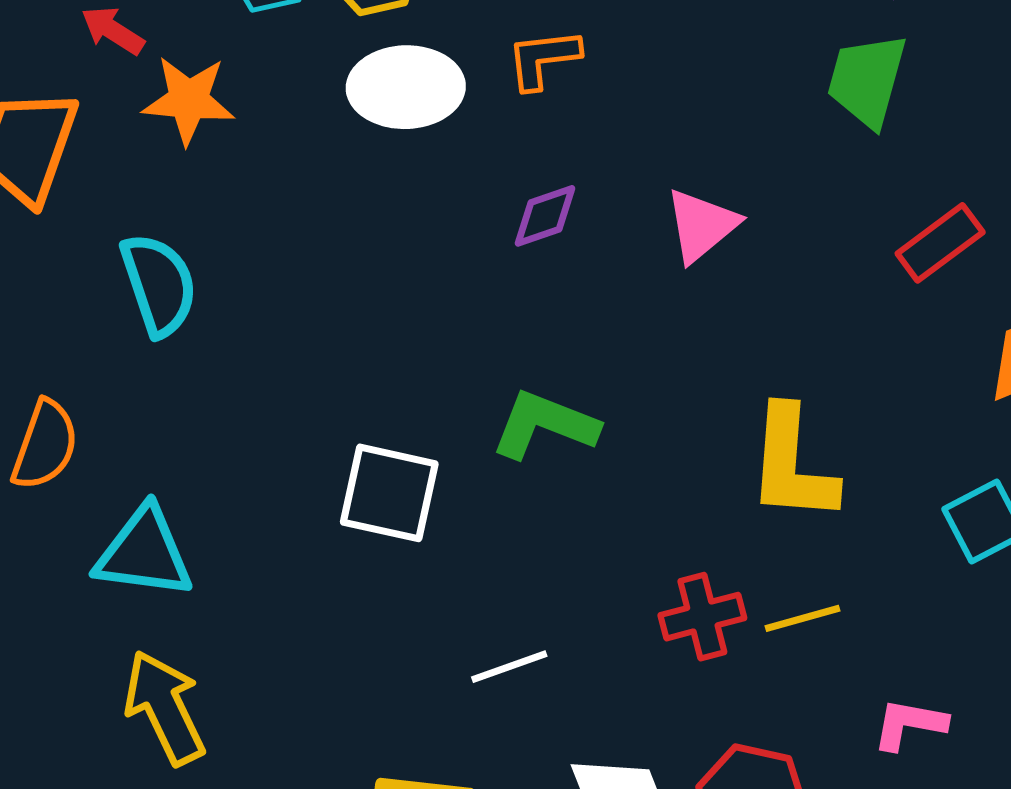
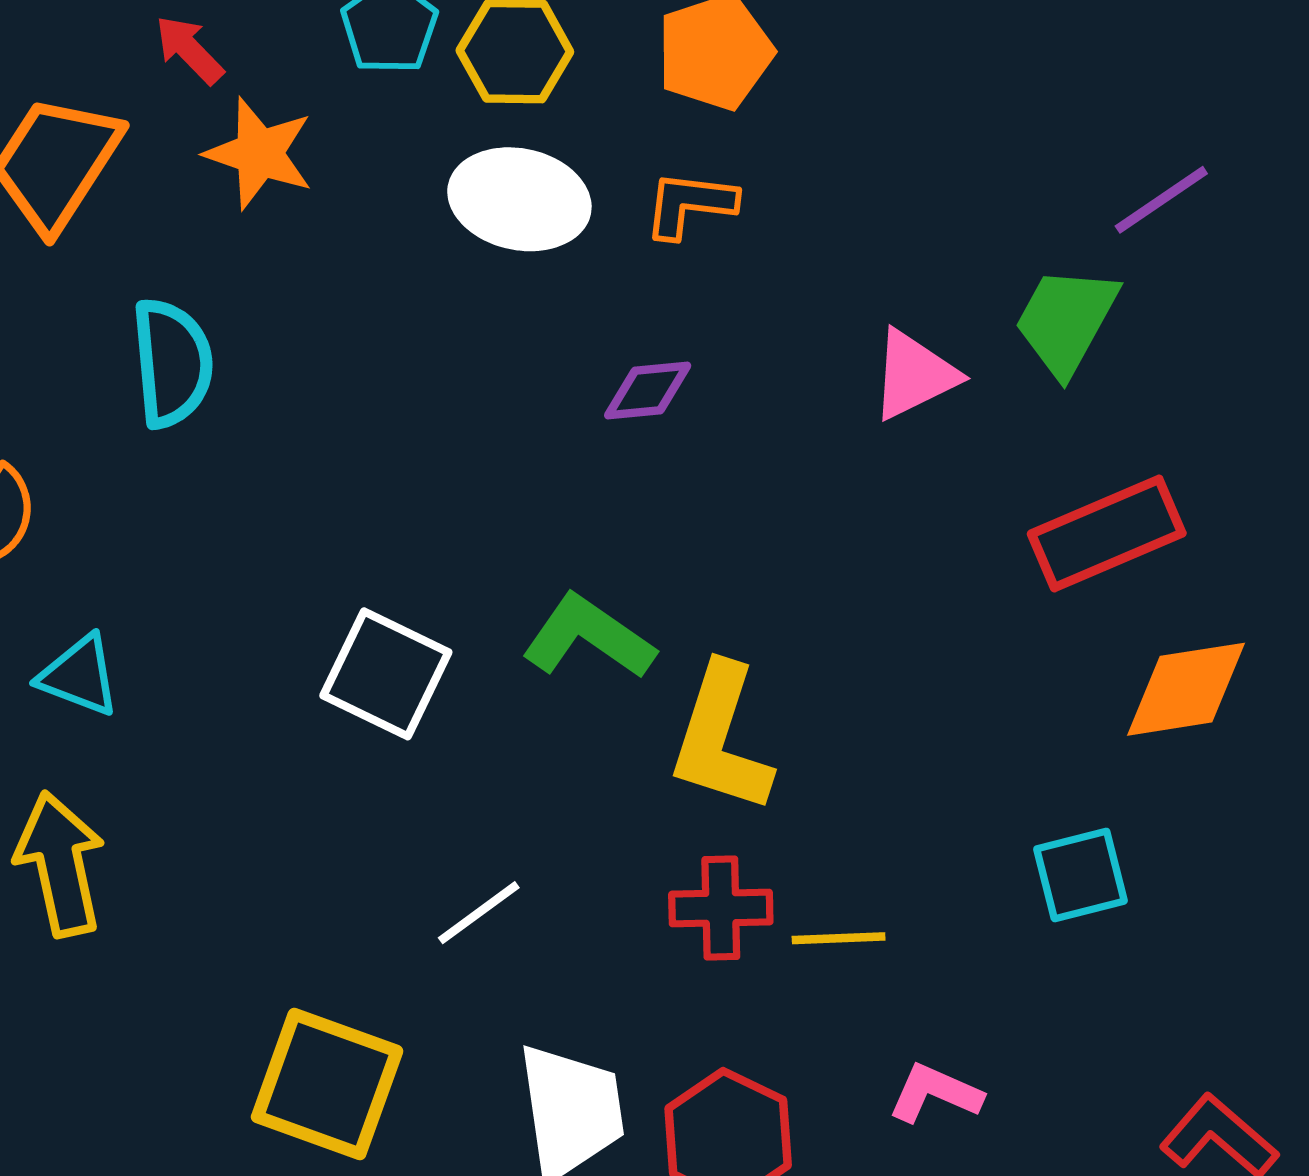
pink triangle: (702, 225) -> (914, 375), moved
red rectangle: (940, 243) -> (1107, 533), size x1.4
yellow L-shape: (792, 464) -> (721, 738), moved
cyan triangle: (144, 553) -> (79, 676), size x0.7
white line: (509, 667) -> (479, 913), turned -30

